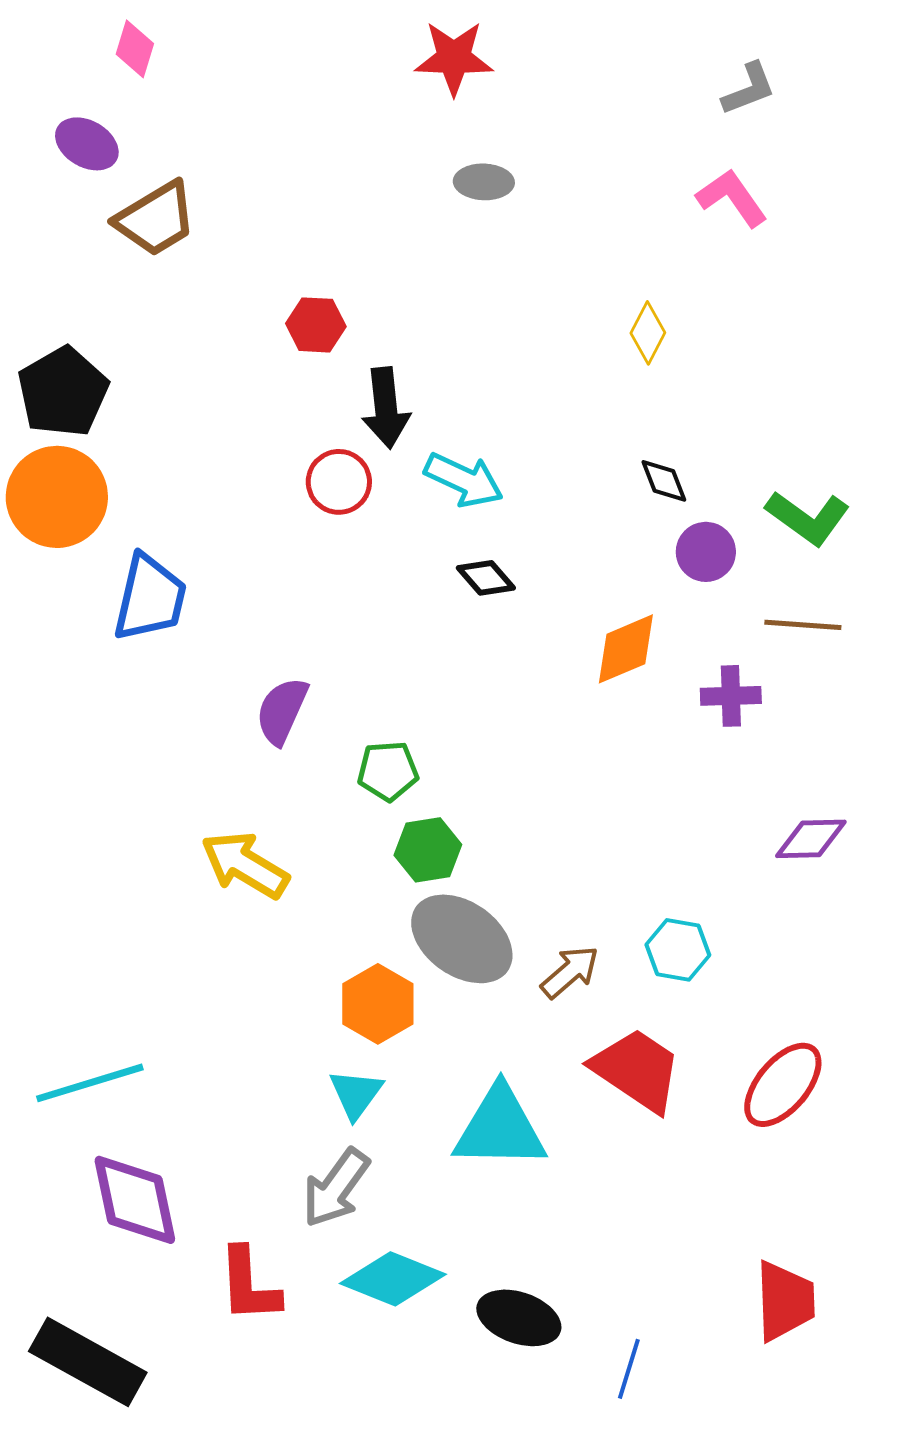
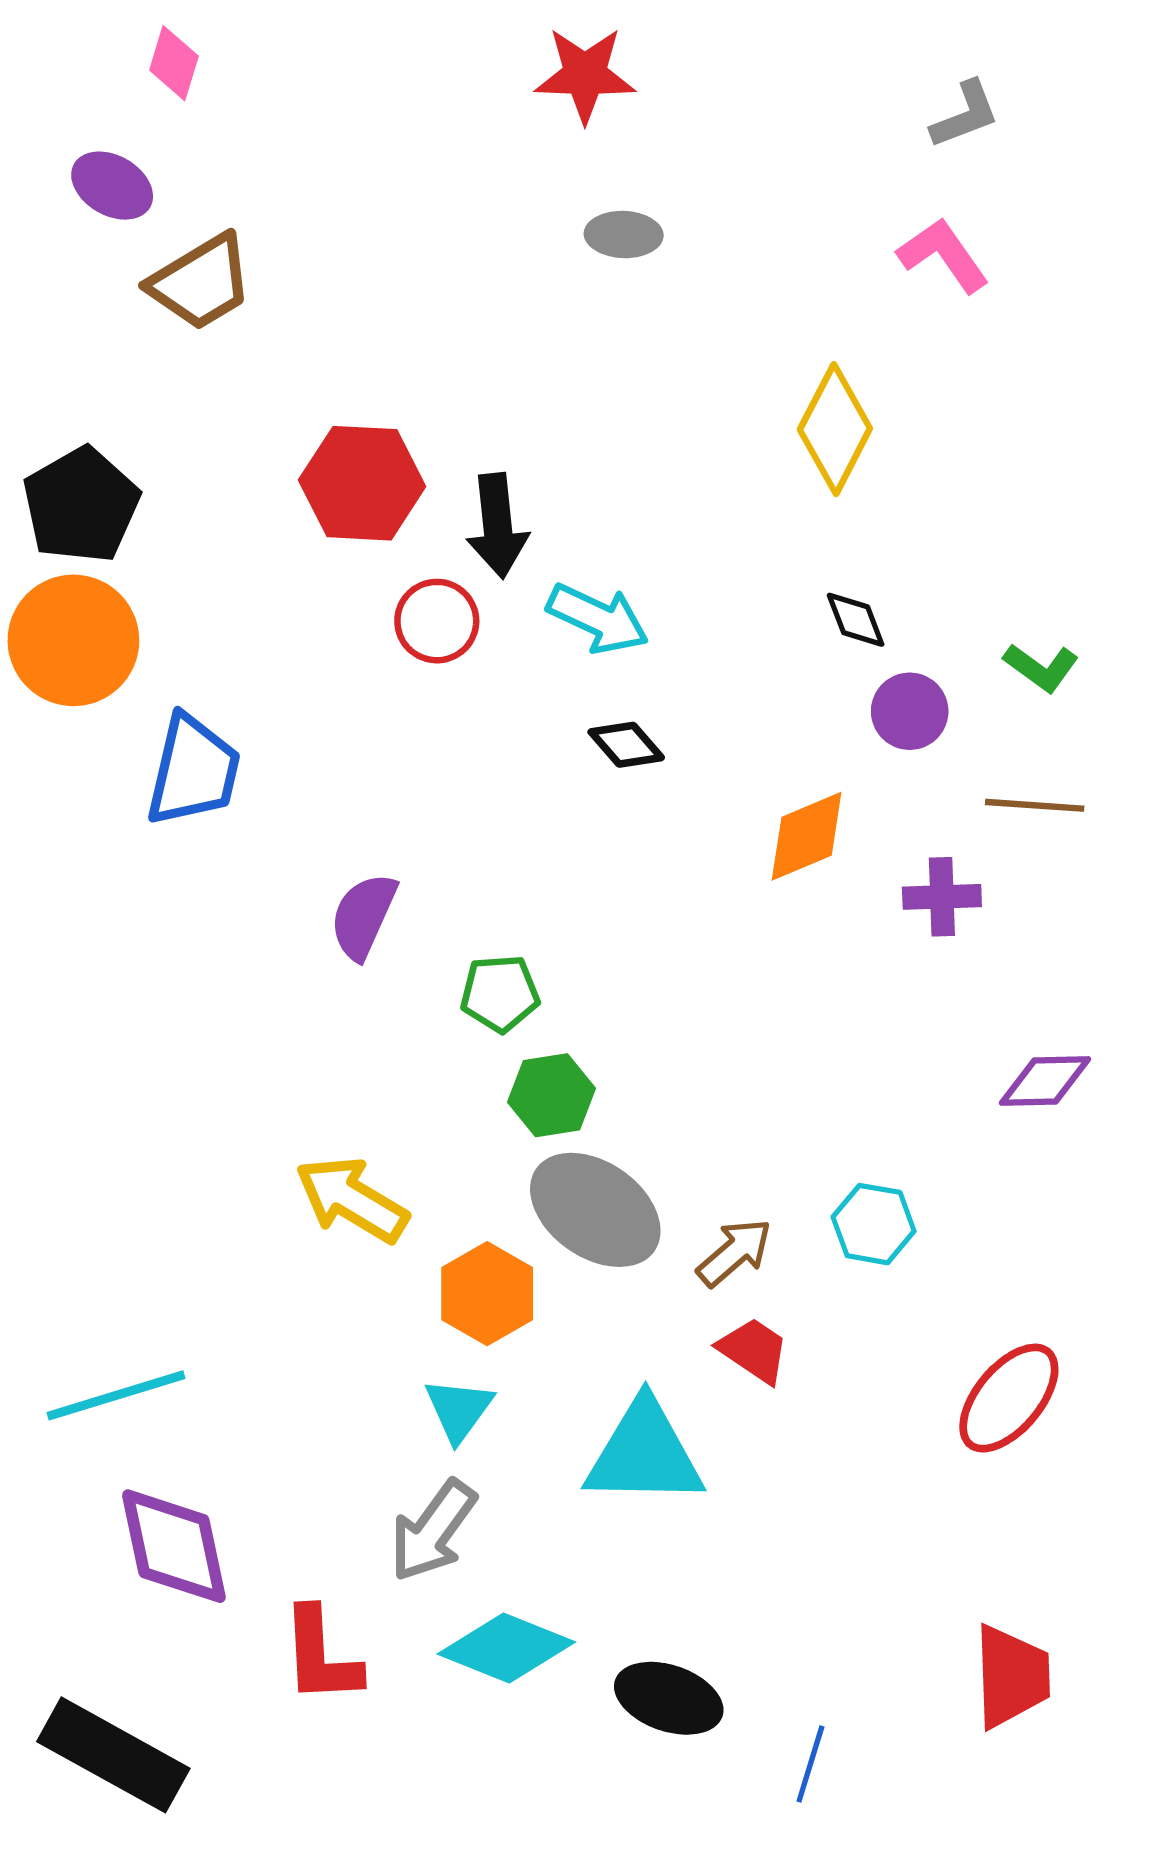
red hexagon: (316, 325) -> (362, 483), moved, size x1.6
yellow diamond: (648, 333) -> (835, 429), size x1.6
green L-shape: (808, 518) -> (1041, 667), size x0.7
yellow arrow: (245, 865) -> (352, 1200), moved
red trapezoid: (637, 1070) -> (754, 1350), moved, size x0.6

